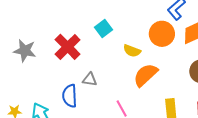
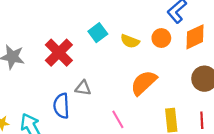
orange circle: (162, 34) -> (161, 38), size x0.7
yellow semicircle: (132, 51) -> (130, 41), moved

